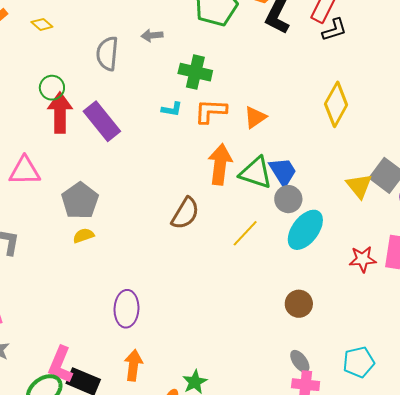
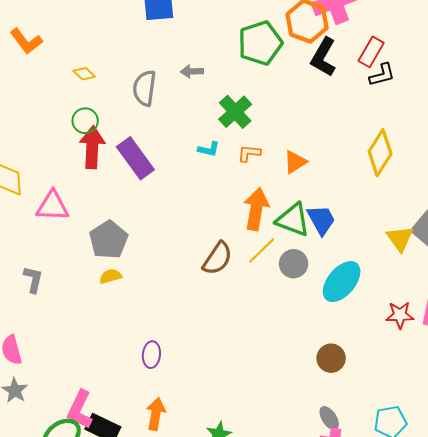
yellow diamond: (42, 24) -> (84, 74), moved
green cross: (195, 72) -> (235, 112), turned 32
orange L-shape: (211, 111) -> (249, 153), size x0.7
gray circle: (288, 199) -> (294, 264), moved
yellow line: (245, 233) -> (262, 250), moved
purple ellipse: (126, 309) -> (151, 355), size x0.7

